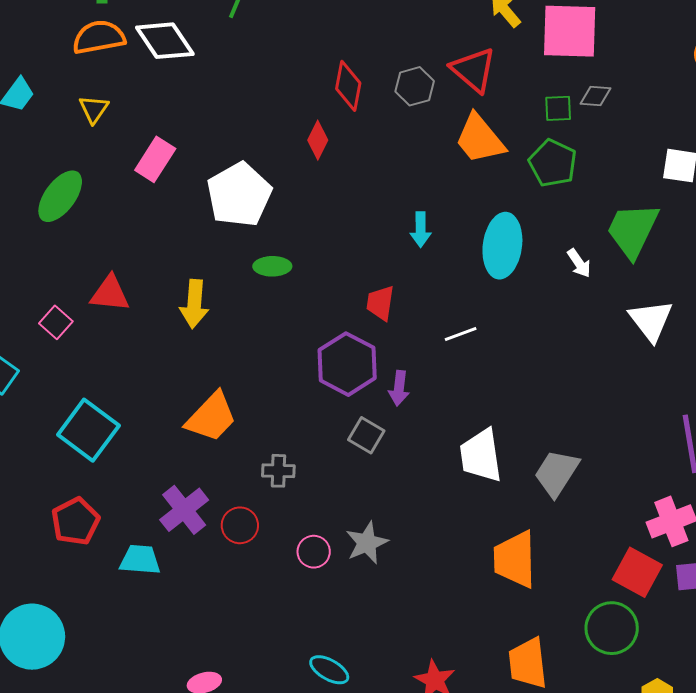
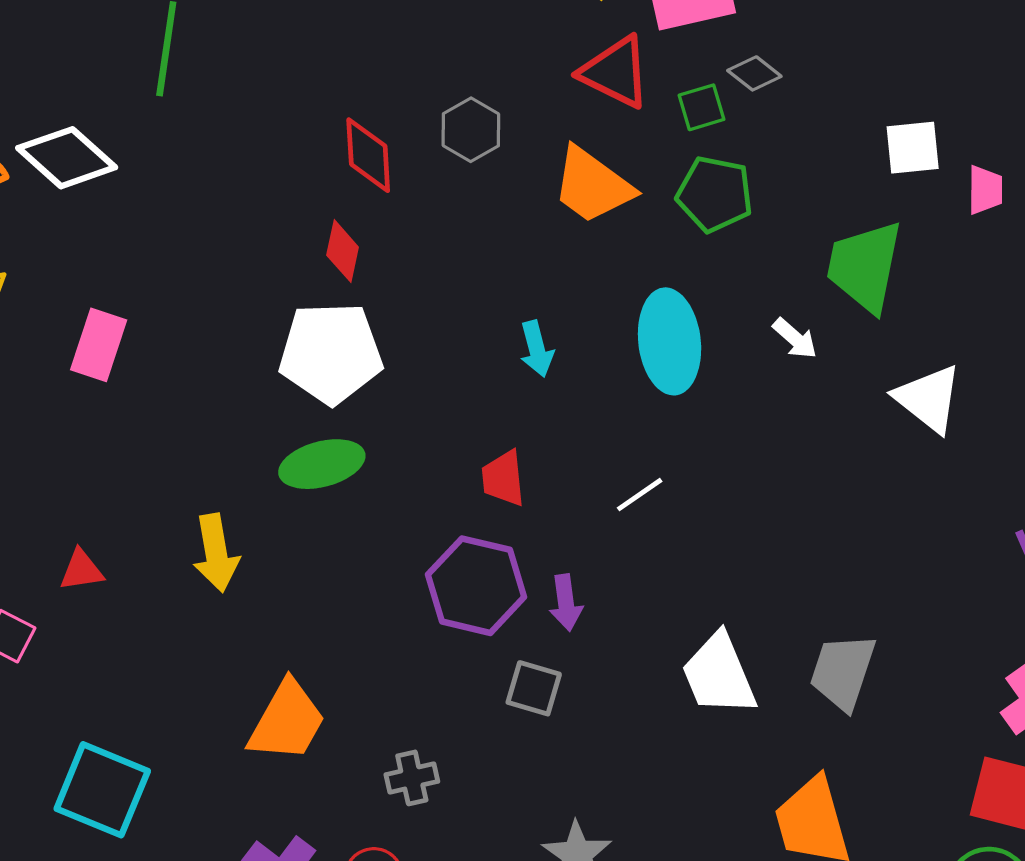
red triangle: (473, 70) -> (615, 72), moved
gray diamond: (595, 96) -> (754, 73), turned 48
white pentagon: (239, 195) -> (331, 353), moved, turned -30
green ellipse: (272, 266) -> (322, 464), size x1.4
red triangle: (110, 294) -> (81, 570), size x0.7

